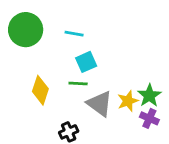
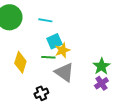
yellow star: (128, 101) -> (62, 50), moved
purple cross: (149, 118) -> (101, 83), turned 32

